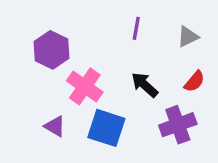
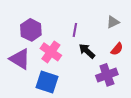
purple line: (136, 28) -> (75, 30), moved
purple triangle: (55, 126) -> (20, 59), moved, size x1.6
blue square: (106, 128) -> (47, 82), moved

